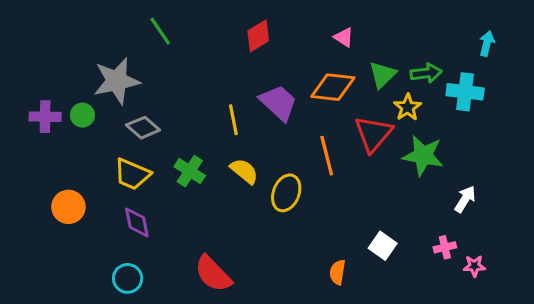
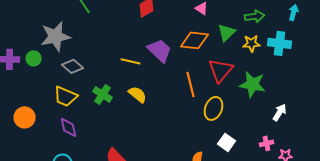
green arrow: (426, 73) -> (254, 16), moved
yellow star: (408, 107) -> (252, 43), moved, turned 30
yellow line: (233, 120) -> (130, 61), turned -66
yellow ellipse: (286, 193) -> (214, 108), moved

